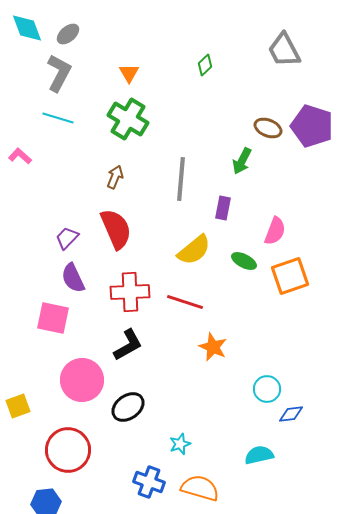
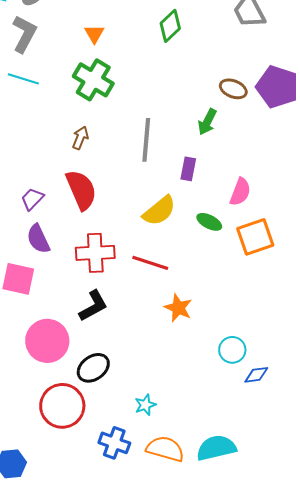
green diamond: (205, 65) -> (170, 26), size x1.5
red circle: (68, 450) -> (62, 406), moved
cyan semicircle: (259, 455) -> (216, 448), moved, size x1.4

